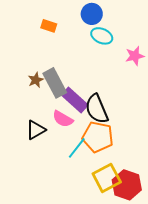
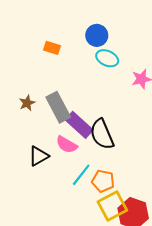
brown star: (36, 80) -> (27, 103), moved
orange pentagon: (98, 137) -> (103, 181), moved, size x0.7

